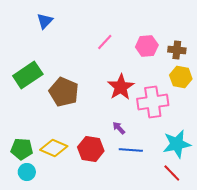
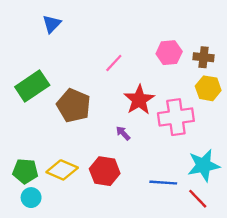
pink line: (105, 42) -> (114, 63), moved
purple arrow: (119, 128) -> (123, 133), moved
blue line: (131, 150) -> (163, 183), moved

